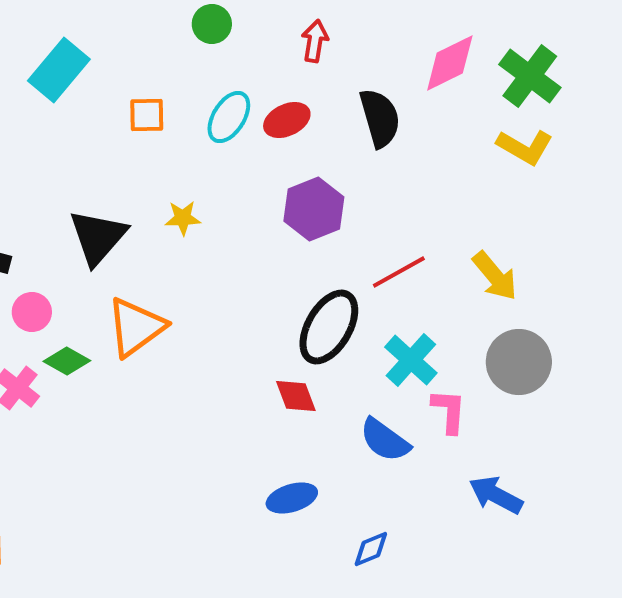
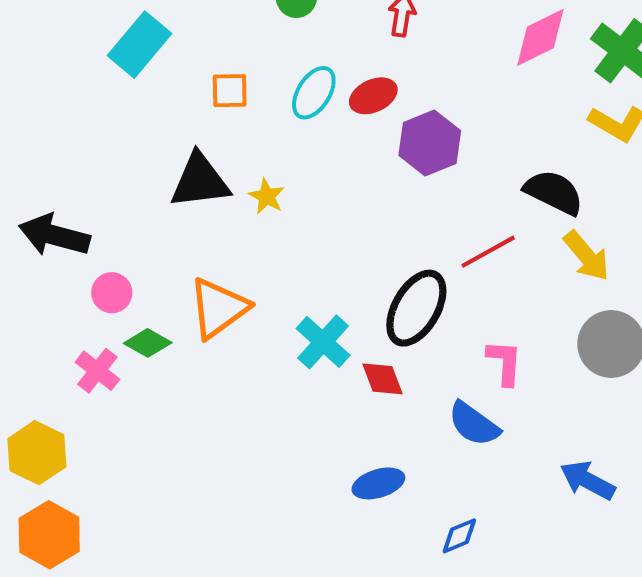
black semicircle: (380, 118) -> (554, 192), moved, turned -48
purple hexagon: (314, 209) -> (430, 143), moved
yellow star: (183, 218) -> (267, 196), turned 30
black triangle: (98, 237) -> (200, 181), moved, turned 42
cyan cross: (411, 360) -> (323, 342), moved
pink L-shape: (449, 411) -> (505, 362), moved

